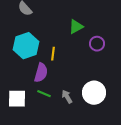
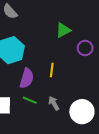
yellow line: (53, 54) -> (52, 70), moved
white circle: (94, 93) -> (82, 112), moved

